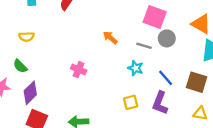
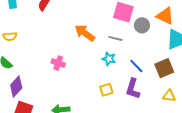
orange arrow: (110, 38) -> (85, 33), size x1.5
gray circle: (167, 38) -> (142, 25), moved
brown square: (197, 82) -> (164, 68), turned -36

